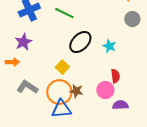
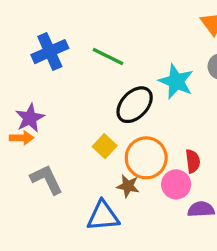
purple star: (23, 42) -> (30, 118), moved
cyan star: (109, 46) -> (176, 81), moved, size x1.5
gray L-shape: (27, 87) -> (47, 179), turned 30
orange circle: (59, 92) -> (146, 158), moved

